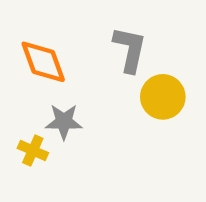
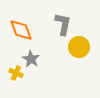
gray star: (64, 122) -> (31, 59), turned 30

